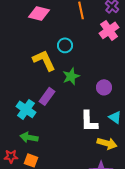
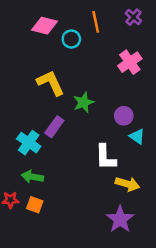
pink cross: (109, 30) -> (130, 62), moved
cyan circle: (65, 45) -> (71, 39), moved
cyan triangle: (115, 117) -> (137, 136), moved

